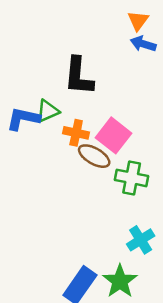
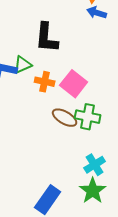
brown ellipse: (94, 156) -> (65, 118), moved
green star: (120, 281) -> (93, 191), moved

